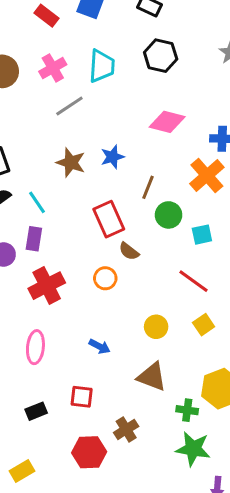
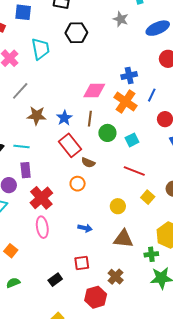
gray line: (69, 106) -> (20, 91), moved
pink diamond: (167, 122) -> (94, 91), moved
blue star: (112, 157) -> (64, 118), moved
cyan line: (37, 202) -> (22, 146), turned -35
pink ellipse: (35, 347) -> (42, 227), moved

